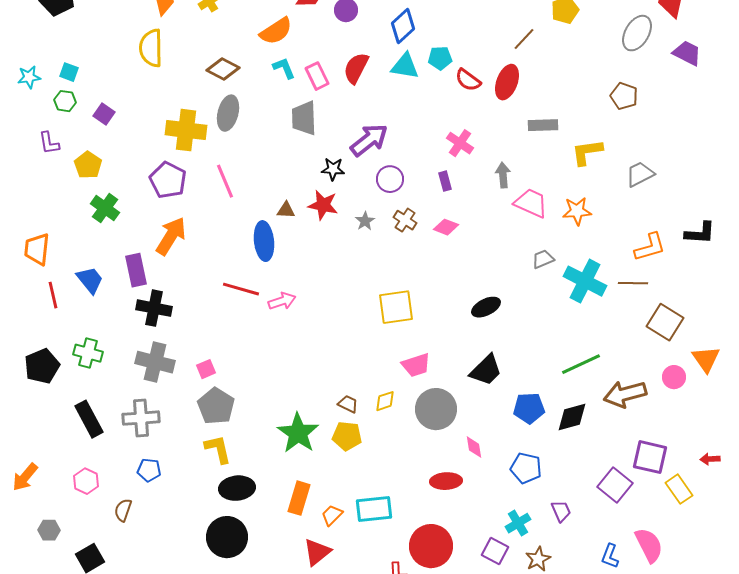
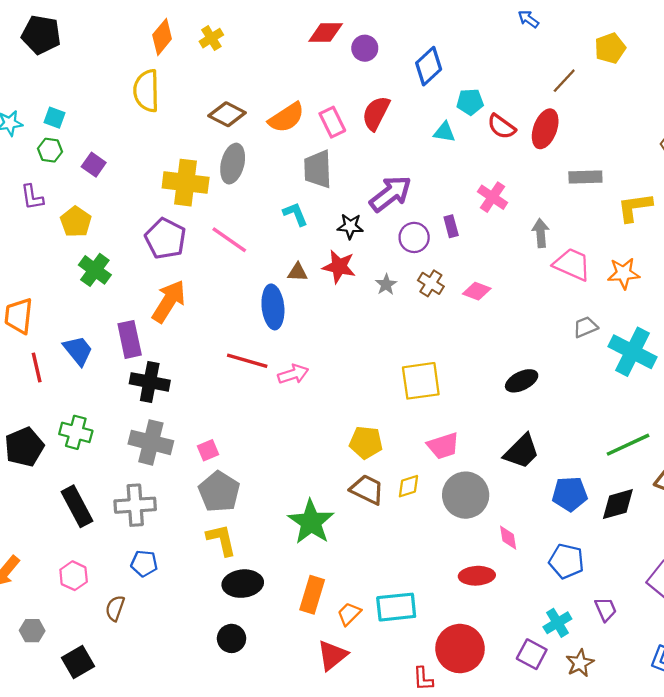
orange semicircle: (276, 31) -> (286, 118), moved
cyan triangle: (405, 66) -> (444, 132), moved, size x0.7
cyan L-shape: (284, 68) -> (295, 214), moved
pink line: (225, 181) -> (229, 240), turned -32
purple rectangle: (445, 181) -> (451, 226), moved
brown trapezoid: (348, 404) -> (367, 489), size x1.5
yellow pentagon: (347, 436) -> (366, 442), moved
black circle: (227, 537) -> (232, 638), size x0.6

